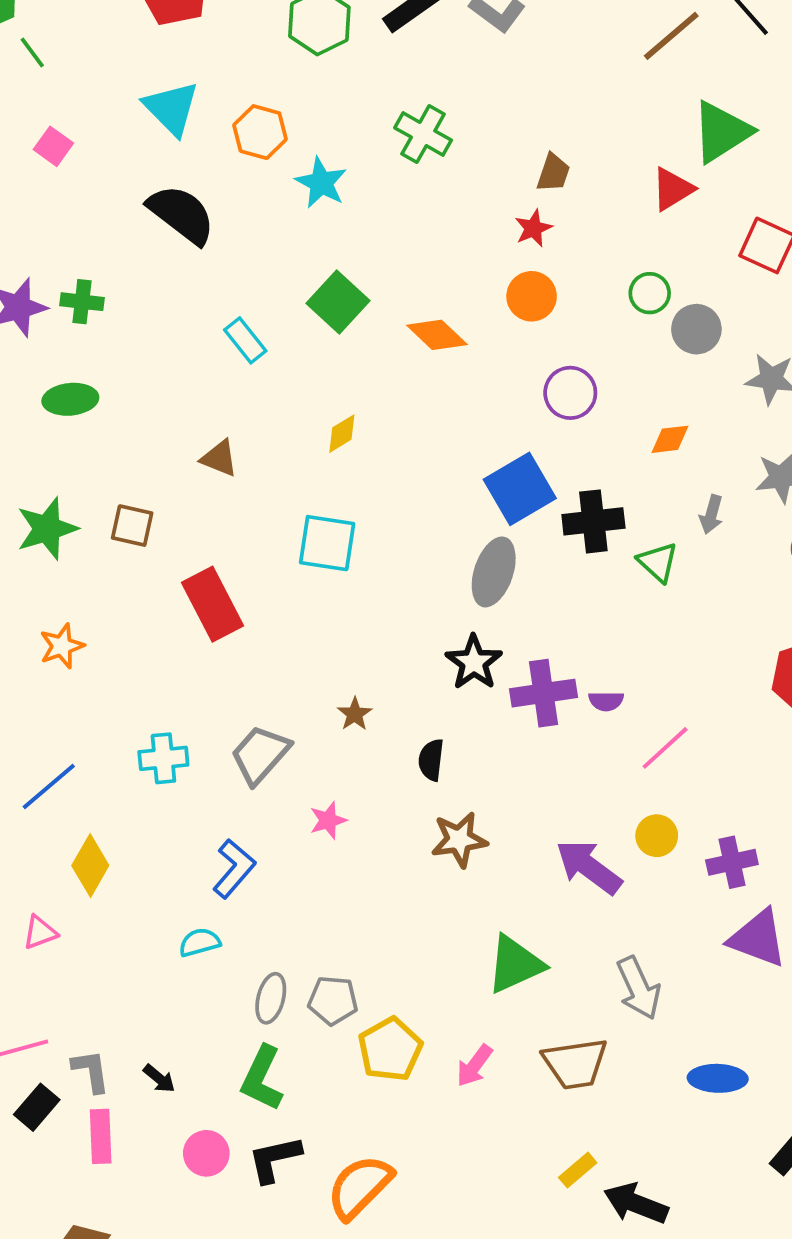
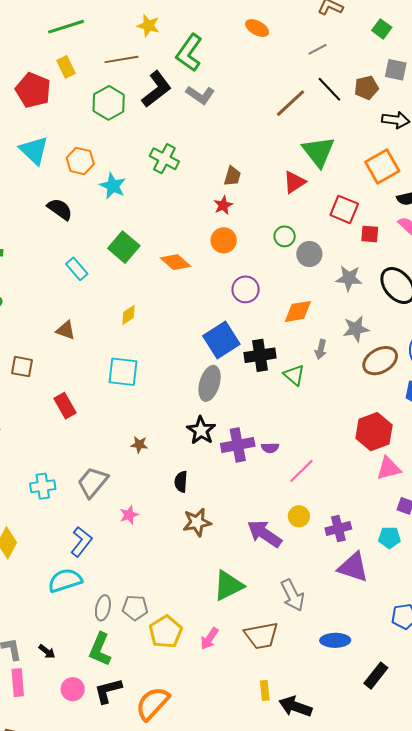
green triangle: (722, 132) -> (318, 152), turned -33
black semicircle: (182, 214) -> (60, 209), moved, size x0.7
orange diamond: (670, 439) -> (298, 311), size x1.4
red rectangle: (212, 604) -> (65, 406), size x0.7
brown star: (355, 714) -> (139, 445), moved, turned -30
cyan semicircle: (200, 942) -> (65, 580), size x1.6
yellow rectangle: (578, 1170) -> (265, 690), turned -54

